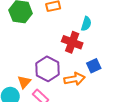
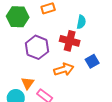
purple hexagon: (48, 69) -> (37, 47), moved
orange arrow: (75, 79) -> (64, 69), moved

